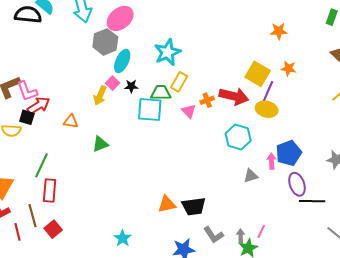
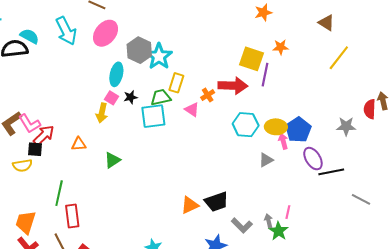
gray hexagon: (105, 42) -> (139, 50), moved
yellow ellipse: (267, 109) -> (276, 127), moved

